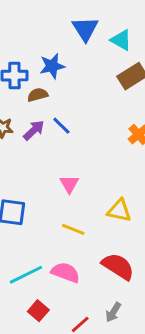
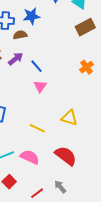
blue line: (61, 126) -> (36, 66), moved
pink triangle: (69, 184) -> (40, 86), moved
gray arrow: (113, 312) -> (60, 187), turned 104

